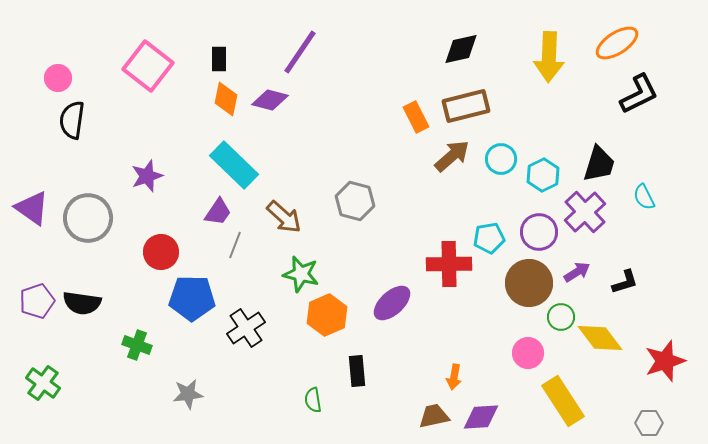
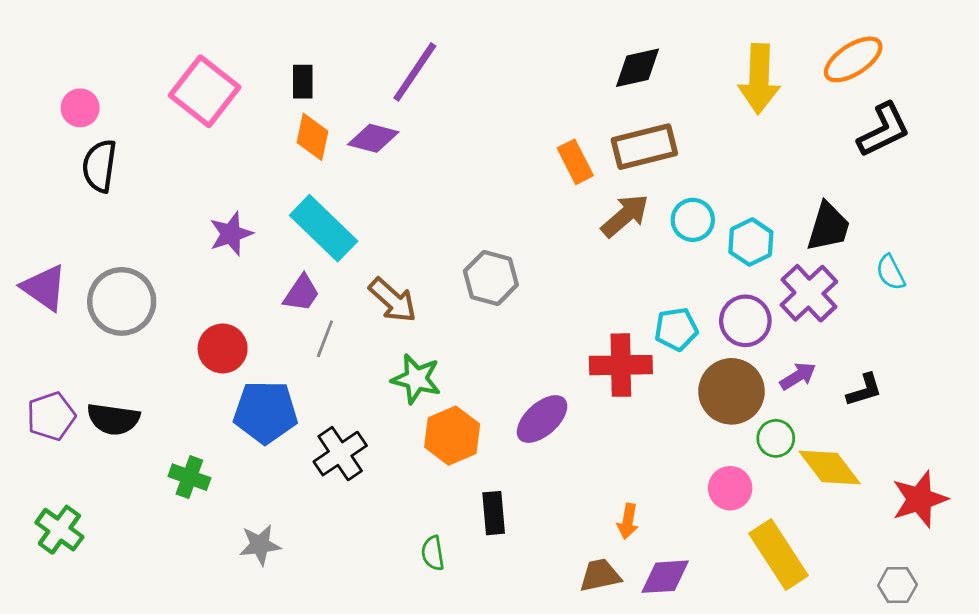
purple star: (147, 176) -> (231, 234), moved

